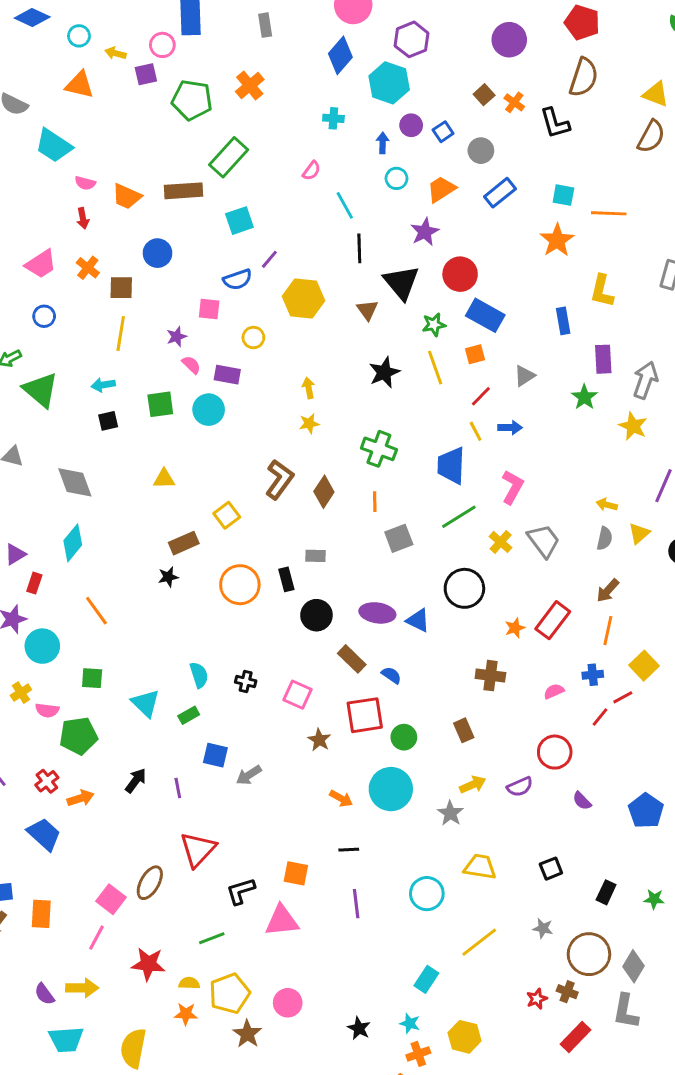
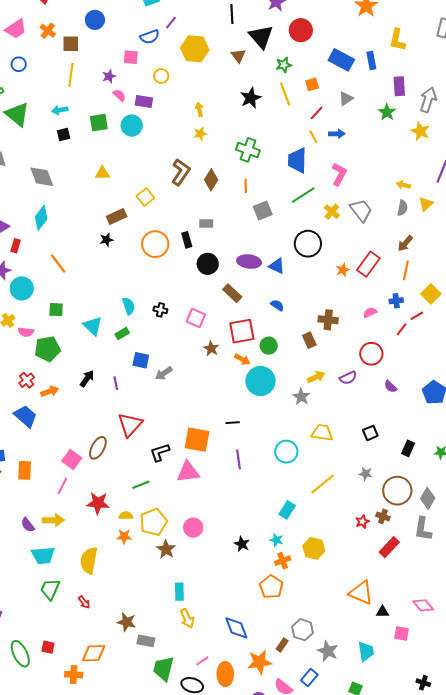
blue rectangle: (485, 315) -> (341, 60), moved
blue semicircle: (391, 675) -> (277, 305), moved
brown cross: (490, 676) -> (328, 320), moved
orange arrow: (341, 798) -> (242, 359), moved
orange square: (296, 873) -> (197, 440), size x1.5

